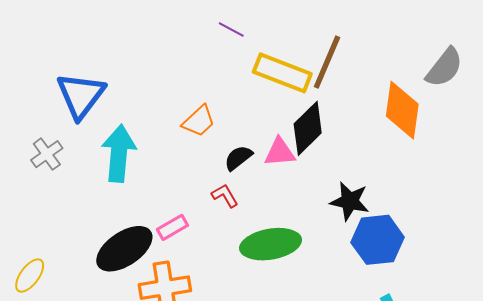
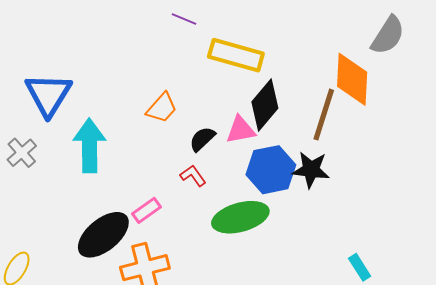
brown line: (327, 62) -> (324, 115), moved
blue hexagon: (378, 240) -> (271, 170), moved

